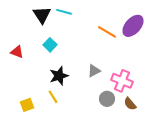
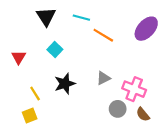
cyan line: (64, 12) -> (81, 18), moved
orange line: (107, 32) -> (103, 35), moved
red triangle: (17, 52) -> (19, 57), turned 40
yellow line: (53, 97) -> (35, 94), moved

